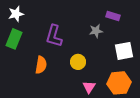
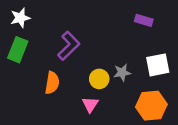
gray star: (96, 31) -> (122, 73), moved
purple L-shape: (54, 36) -> (69, 46), turned -150
pink triangle: (89, 87) -> (90, 104), moved

